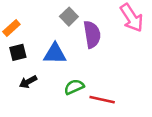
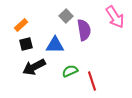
black arrow: (28, 82) -> (34, 67), size x1.6
red line: (102, 100) -> (92, 81), turned 60

